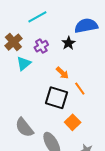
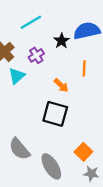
black star: (68, 43) -> (62, 41), moved
orange line: (80, 89) -> (84, 68), moved, turned 40
orange square: (73, 122) -> (83, 152), moved

